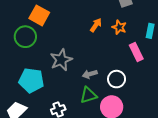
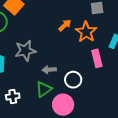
orange star: (119, 27) -> (86, 32), size x1.5
green triangle: (88, 95) -> (44, 89), turned -30

